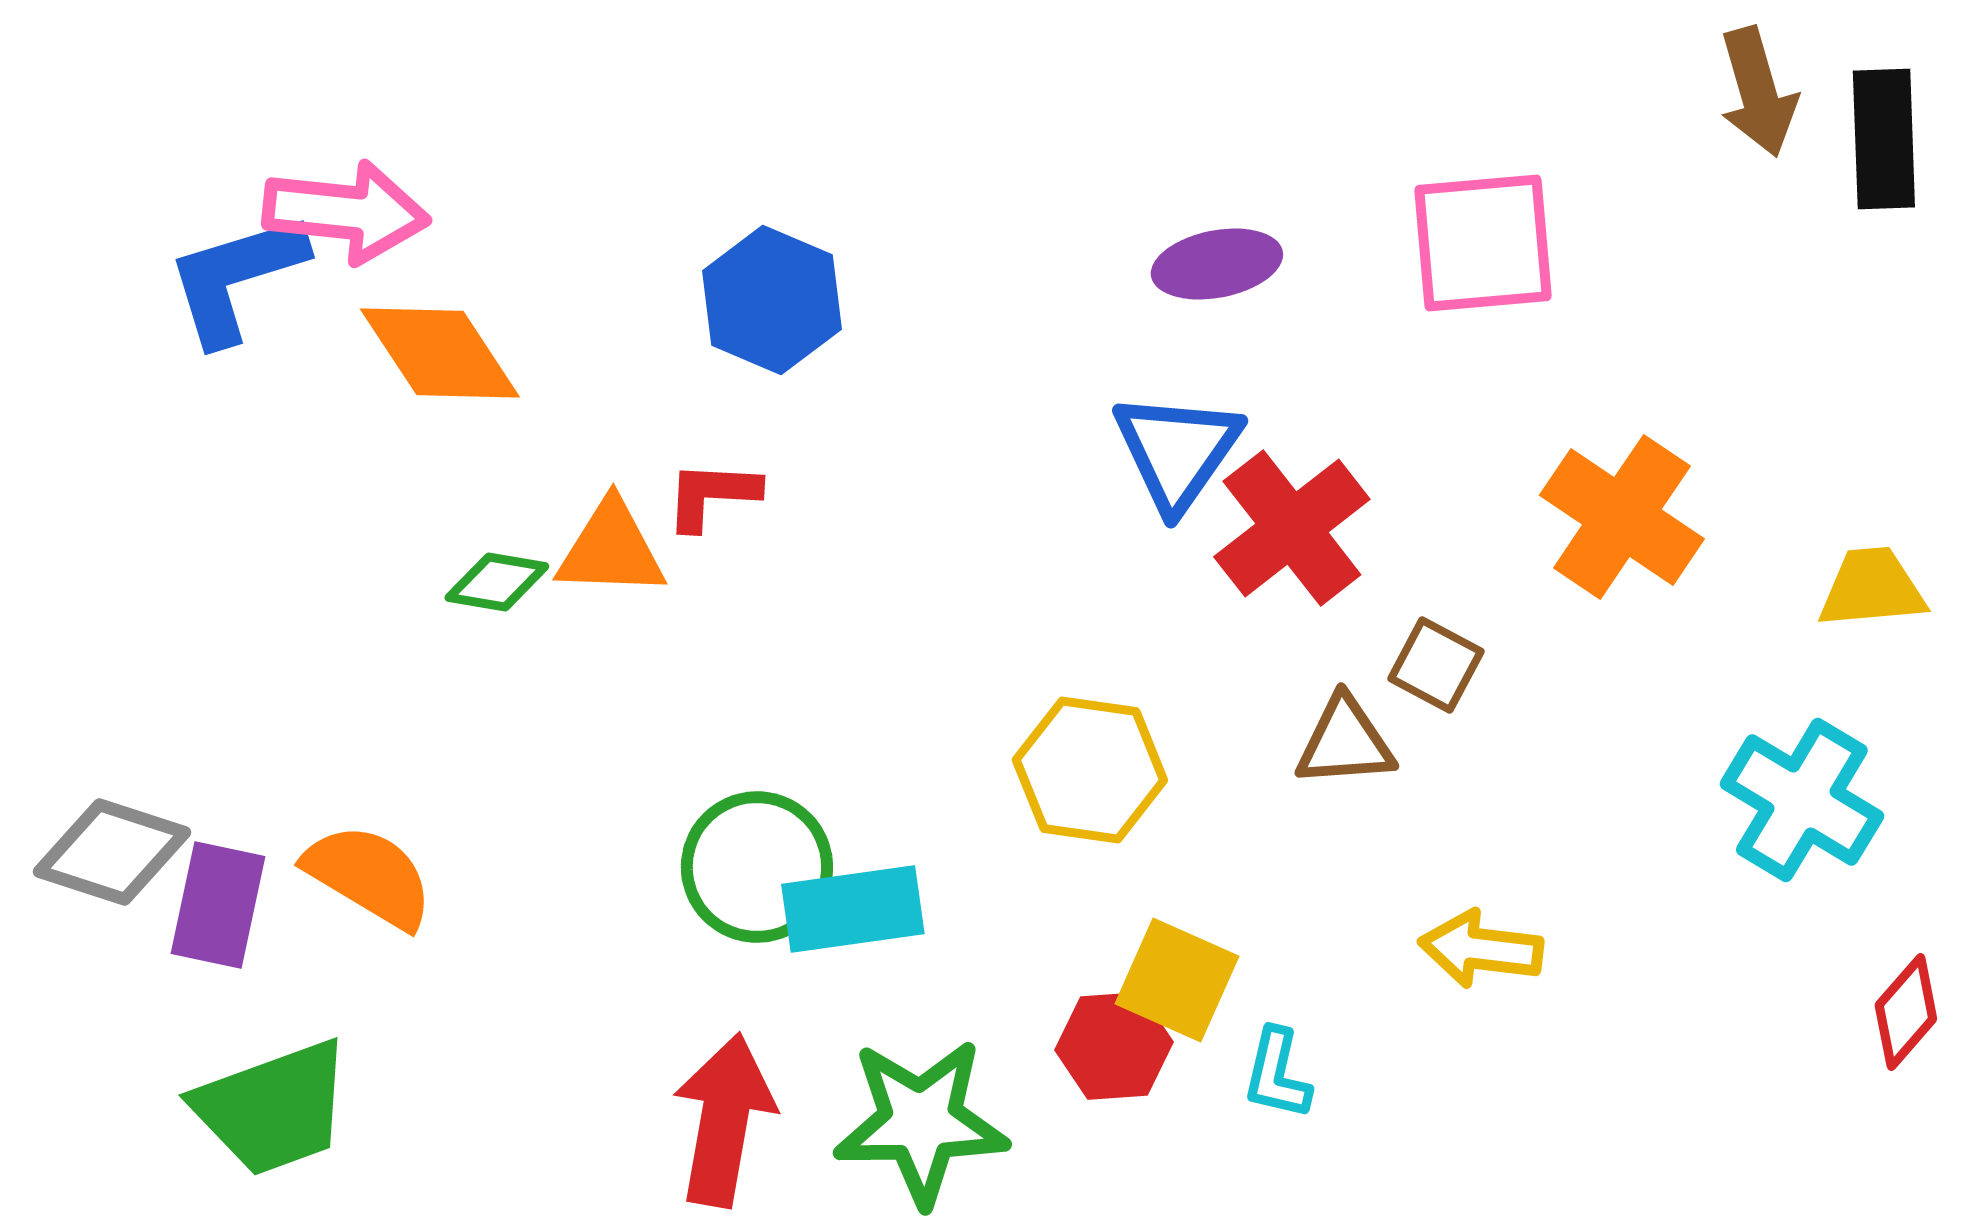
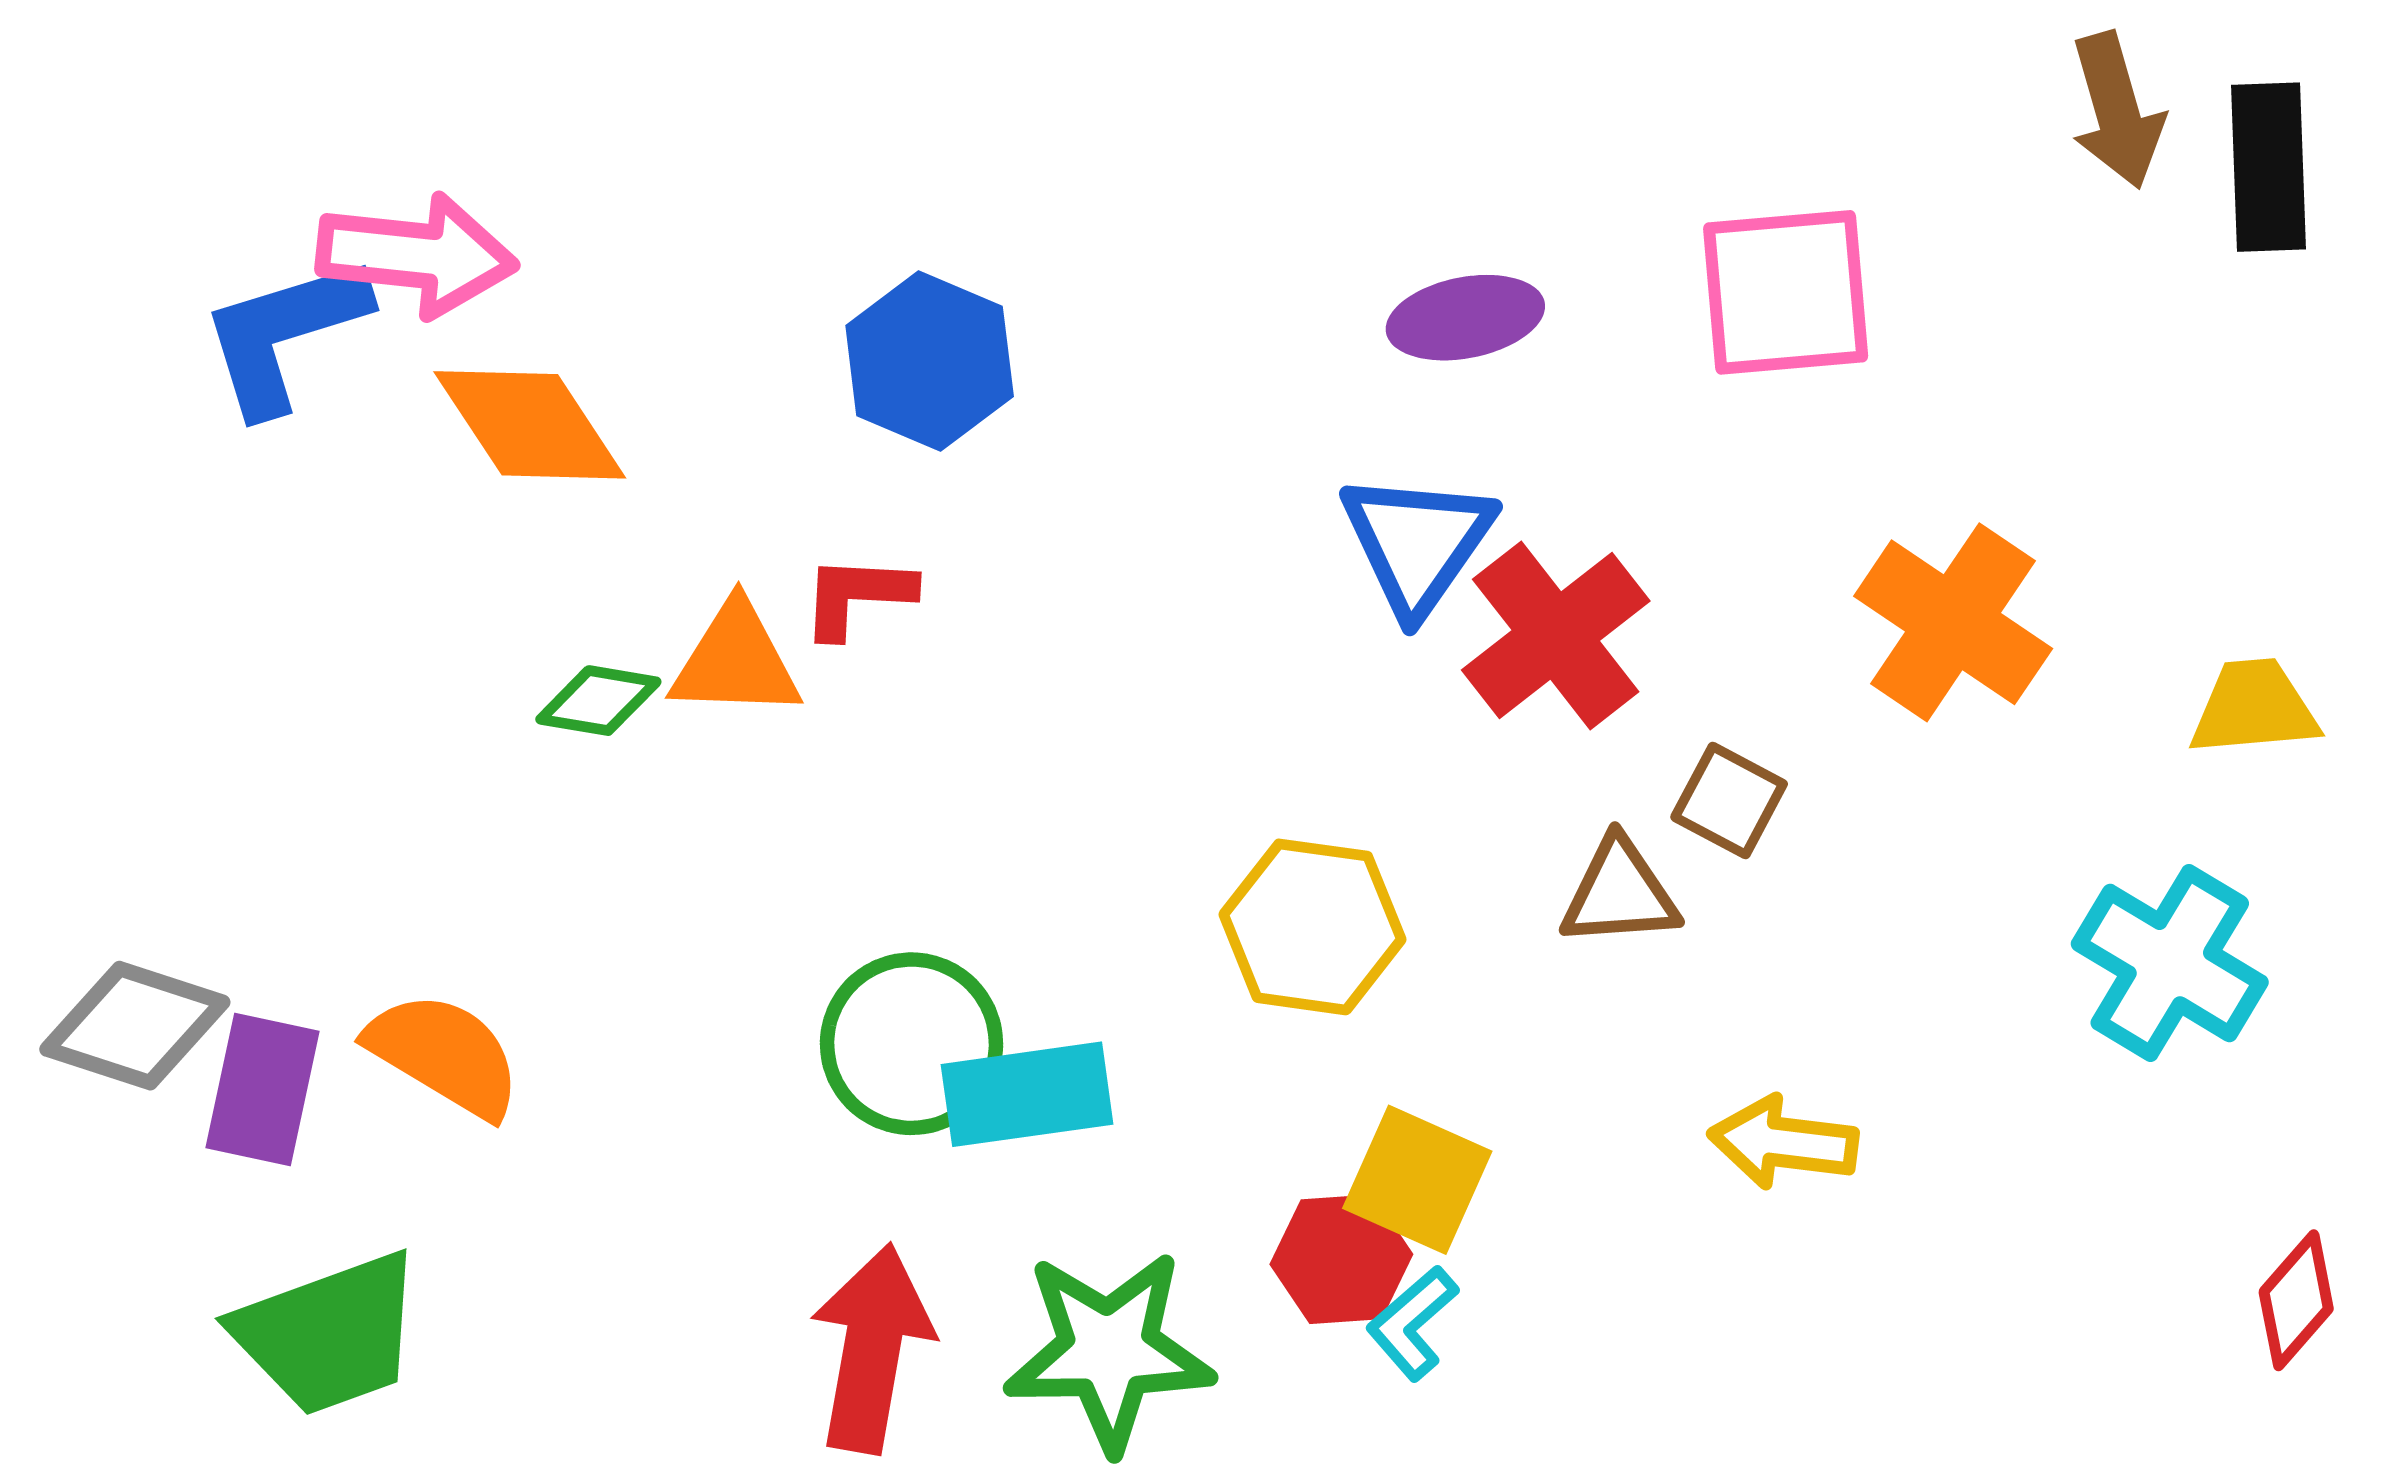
red diamond: (1906, 1012) -> (2296, 1300), moved
cyan L-shape: (1277, 1074) -> (1412, 1323), moved, turned 36

